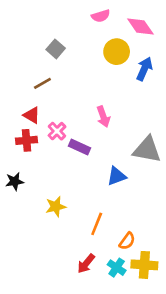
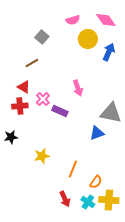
pink semicircle: (101, 16) -> (73, 20), moved
blue triangle: (117, 176) -> (97, 133), moved
red arrow: (86, 264) -> (65, 199), turned -63

